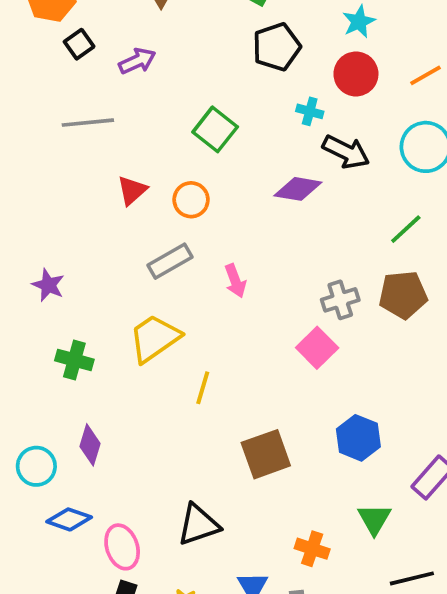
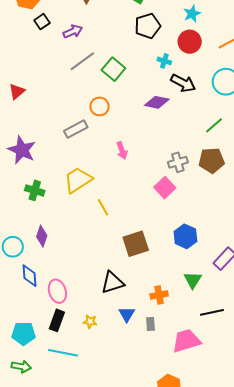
gray line: (88, 123) -> (82, 61), moved, turned -32
red triangle: (132, 190) -> (17, 92), moved
gray rectangle: (170, 261) -> (76, 129), moved
purple star: (48, 285) -> (22, 150), size x1.6
yellow line: (203, 388) -> (103, 207), turned -48
blue diamond: (69, 519) -> (29, 276), turned 65
black triangle: (198, 525) -> (112, 283), moved
orange cross: (312, 549) -> (159, 295), turned -30

